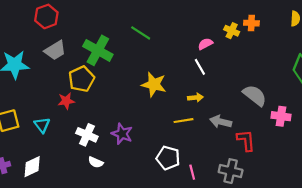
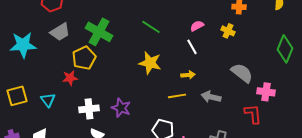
yellow cross: (232, 31) -> (228, 31), moved
green line: (141, 33) -> (151, 27), moved
white cross: (87, 135) -> (89, 109), turned -30
red L-shape: (246, 140) -> (253, 114), moved

